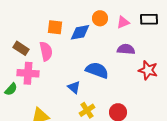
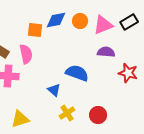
black rectangle: (149, 19) -> (129, 22), turned -30
pink triangle: (123, 22) -> (103, 25), size x1.5
blue diamond: (80, 32) -> (56, 20), moved

